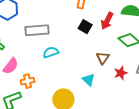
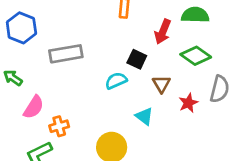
black square: (85, 27) -> (137, 59), moved
cyan semicircle: (51, 52) -> (116, 81), moved

